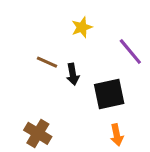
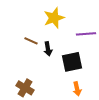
yellow star: (82, 27) -> (54, 18), size x1.5
purple line: (130, 52) -> (86, 34), turned -54

